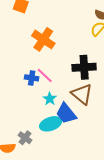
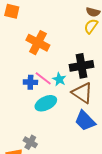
cyan star: (50, 99) -> (59, 79), moved
blue trapezoid: (66, 113) -> (85, 121), moved
cyan ellipse: (51, 124) -> (46, 103), moved

